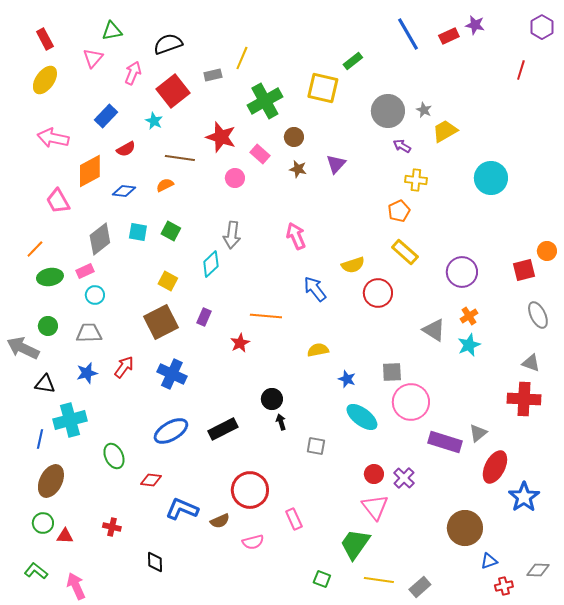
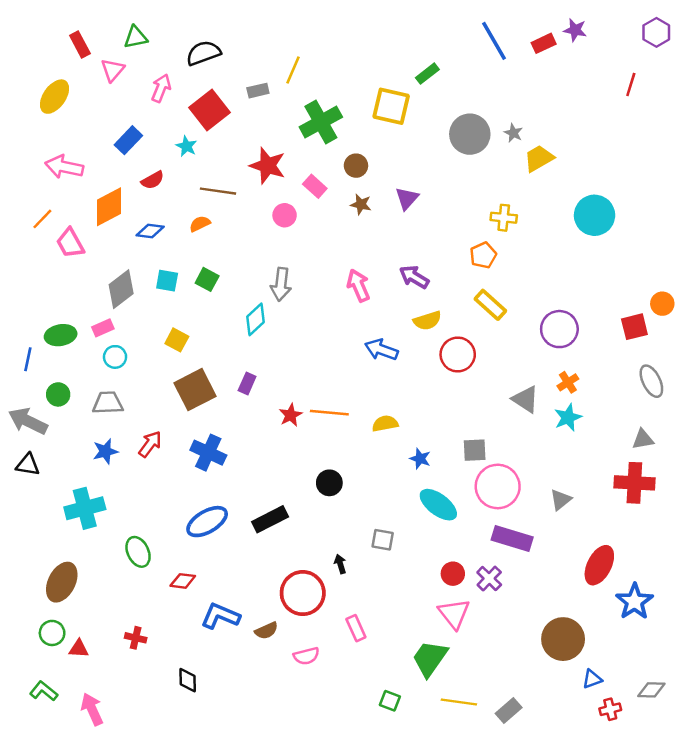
red rectangle: (45, 39) -> (80, 45), moved
purple arrow: (402, 146) -> (414, 277), moved, size x1.4
orange line: (35, 249) -> (42, 219), moved
yellow square: (168, 281) -> (177, 340), moved
blue arrow: (315, 289) -> (381, 350), turned -32
orange line: (266, 316) -> (329, 413), moved
gray triangle: (531, 363) -> (643, 439), turned -30
black triangle: (45, 384) -> (28, 465), moved
black arrow: (281, 422) -> (340, 564), moved
gray triangle: (478, 433) -> (561, 500), moved
blue line: (40, 439) -> (28, 359), moved
purple rectangle: (445, 442) -> (512, 539), moved

